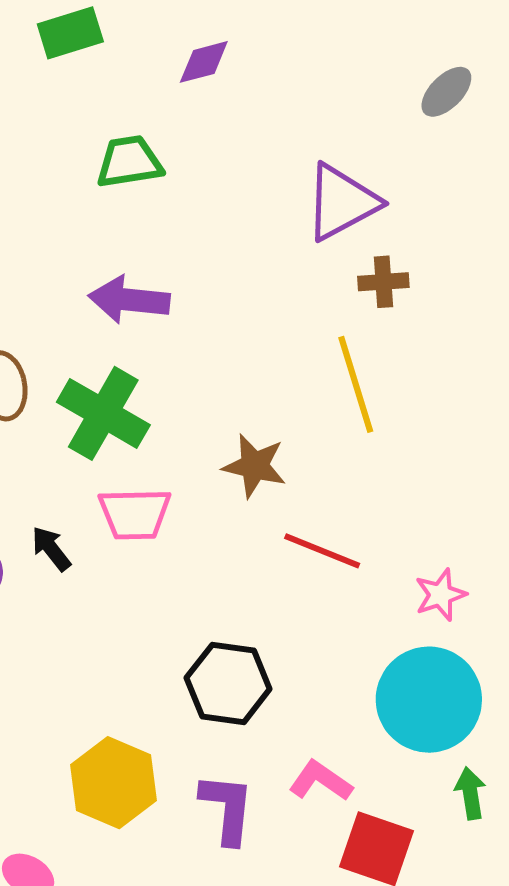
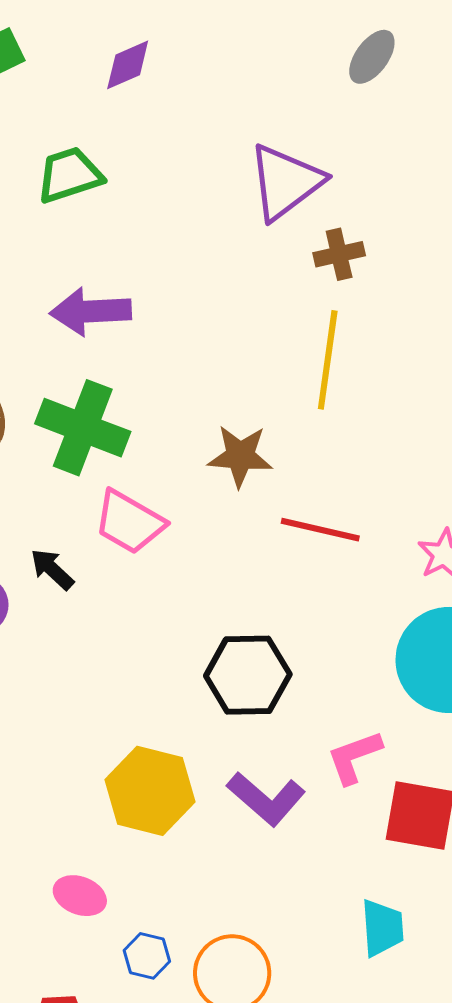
yellow line: (356, 384) -> (328, 360), turned 34
pink trapezoid: (135, 514) -> (129, 522), turned 40
pink L-shape: (321, 781) -> (354, 757), turned -46
purple L-shape: (227, 808) -> (266, 799), turned 134

